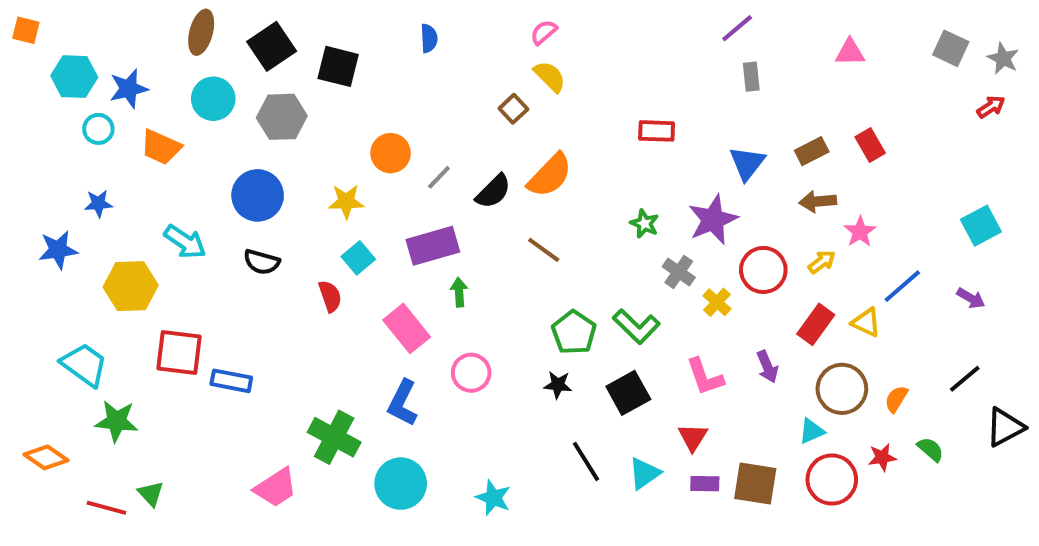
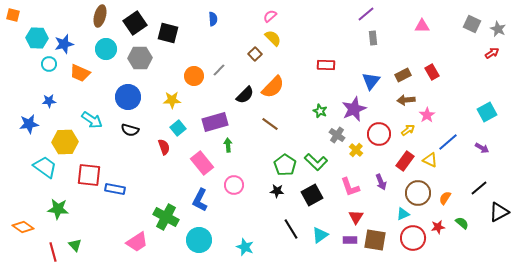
gray line: (439, 177) -> (219, 70), moved
cyan trapezoid: (84, 365) -> (45, 167), moved
red triangle: (693, 437) -> (356, 217), moved
red line: (106, 508) -> (53, 252), turned 60

